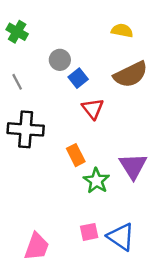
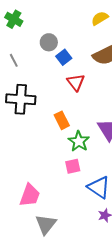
yellow semicircle: (122, 31) -> (100, 18), turned -42
pink square: (89, 232) -> (73, 166), moved

